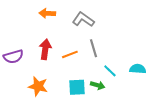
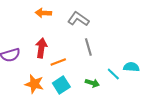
orange line: (70, 54) -> (58, 62), moved
cyan line: (110, 71) -> (113, 74), moved
cyan square: (77, 87) -> (61, 85), moved, turned -30

